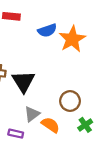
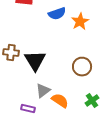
orange star: (72, 39) -> (80, 22), size x0.7
brown circle: (70, 101) -> (82, 67), moved

